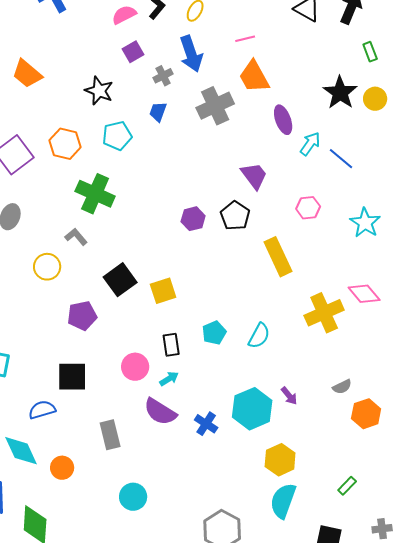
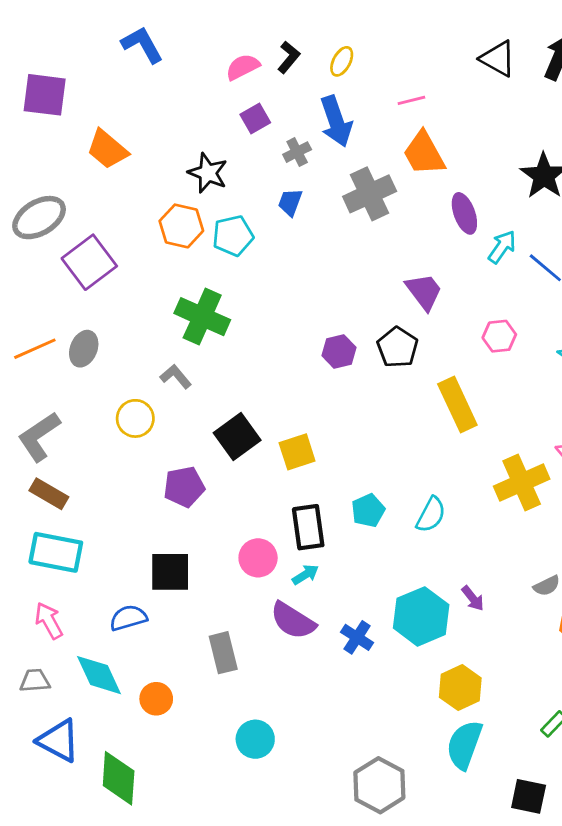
orange hexagon: (65, 144) -> (181, 226), moved
black rectangle: (171, 345) -> (308, 527), size x1.4

